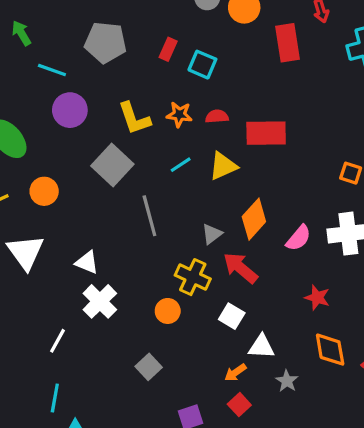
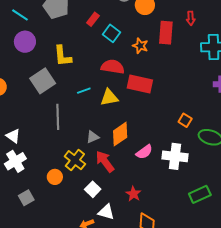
orange star: (179, 115) -> (140, 46), moved
red semicircle: (217, 116) -> (113, 67), size x1.6
red star: (317, 298) -> (133, 194), moved
gray square: (149, 367) -> (26, 198), moved

